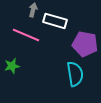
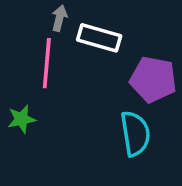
pink line: (26, 35) -> (47, 63), turned 72

